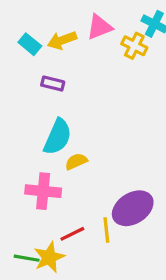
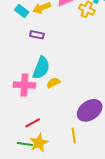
pink cross: (43, 191) -> (24, 85), moved
yellow line: (106, 230) -> (74, 136), moved
red line: (72, 234) -> (33, 123), moved

